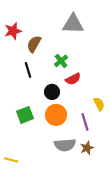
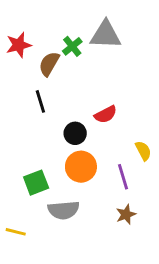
green cross: (61, 61) -> (72, 46), moved
green square: (25, 115) -> (36, 183), moved
gray semicircle: (65, 145) -> (64, 210), moved

